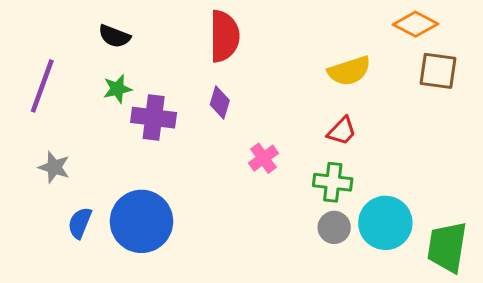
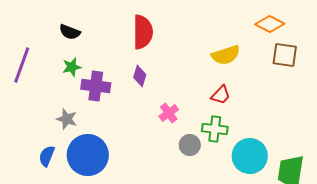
gray star: (54, 167) -> (67, 119), moved
gray circle: (334, 227) -> (190, 145), moved

